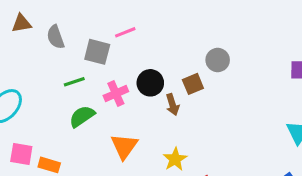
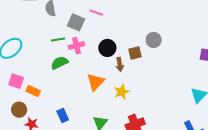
pink line: (125, 32) -> (96, 13), turned 32
pink cross: (116, 94) -> (76, 46), moved
orange triangle: (124, 146) -> (96, 82), moved
yellow star: (175, 159) -> (122, 92), moved

